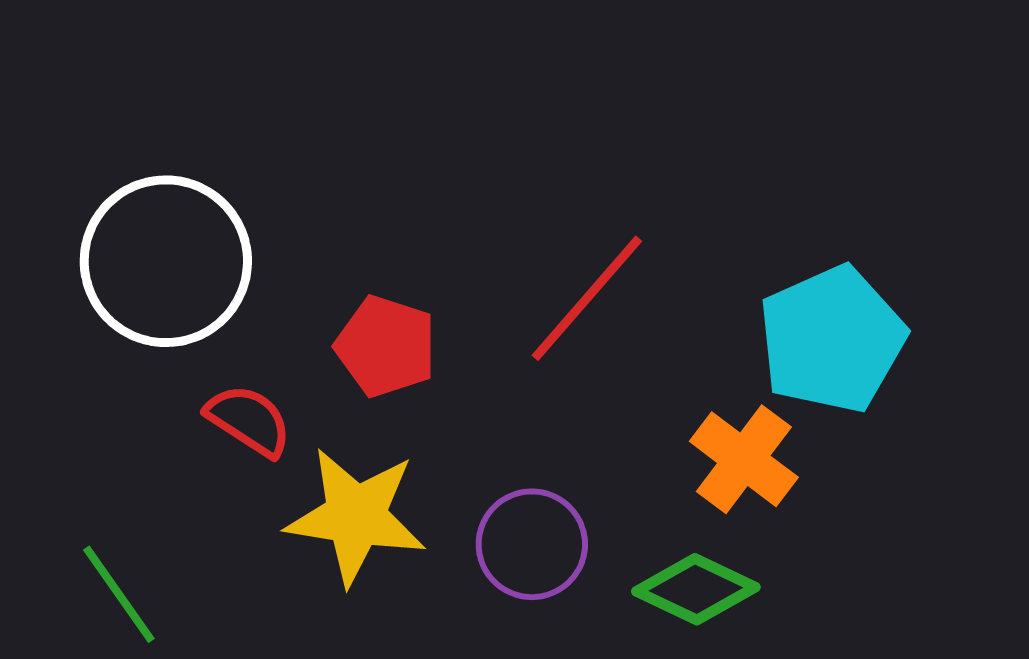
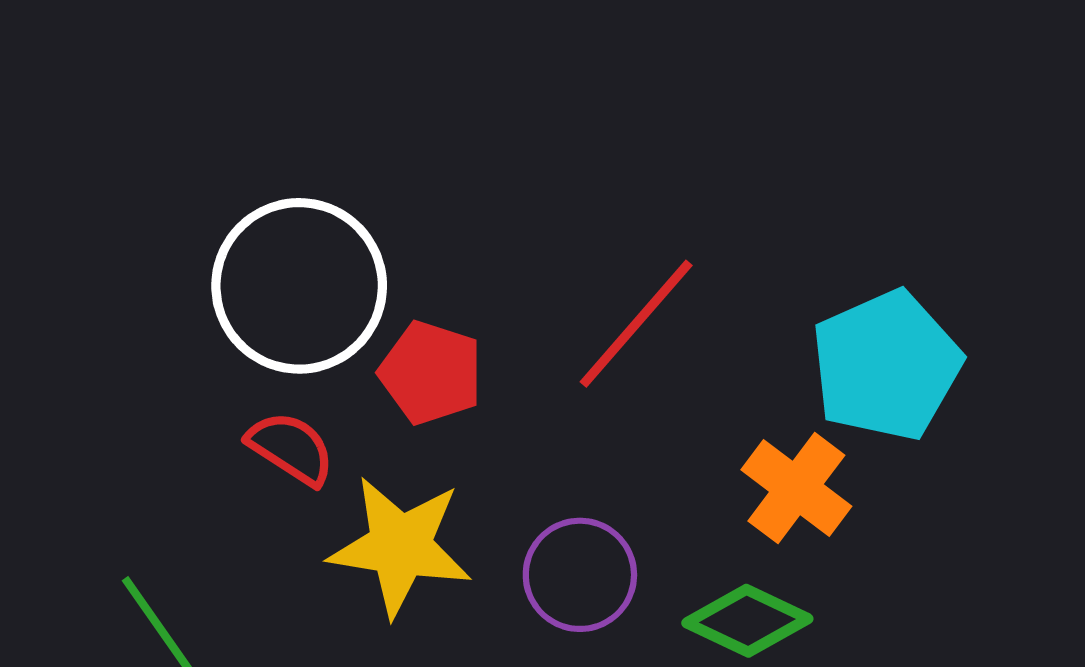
white circle: (166, 261) -> (299, 286), moved

